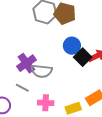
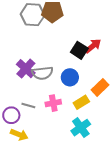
blue circle: (72, 46) -> (70, 77), moved
gray line: (22, 88) -> (28, 106), moved

